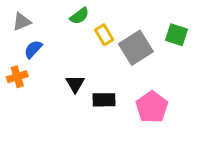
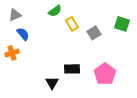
gray square: (136, 48) -> (94, 33), size x0.6
blue semicircle: (33, 49) -> (23, 34), turned 96
black triangle: (75, 84) -> (52, 83), moved

